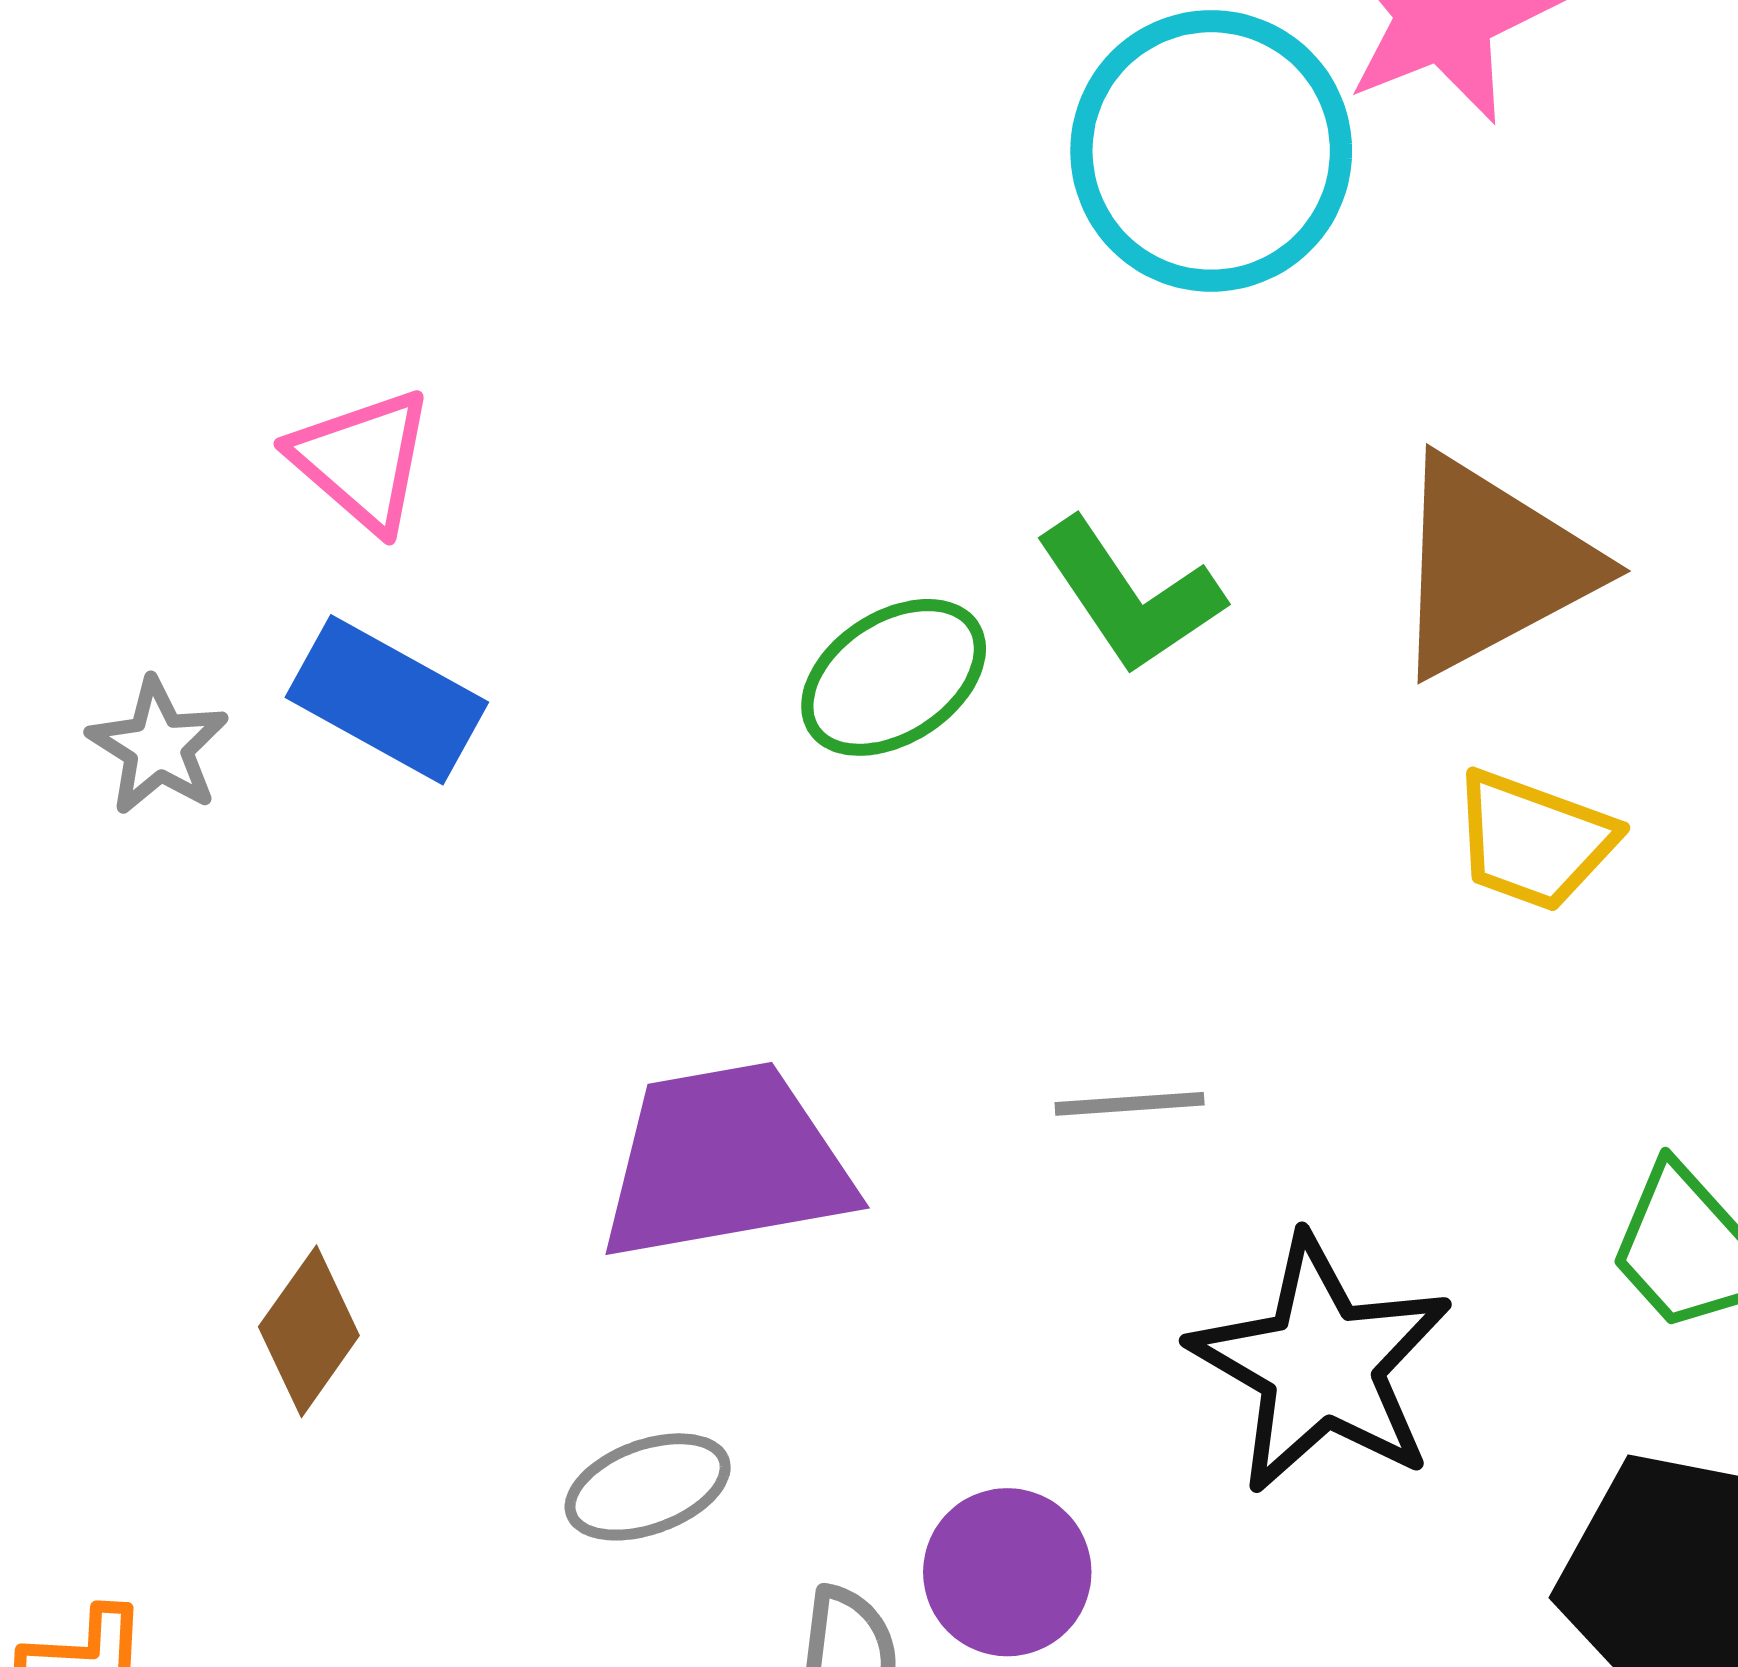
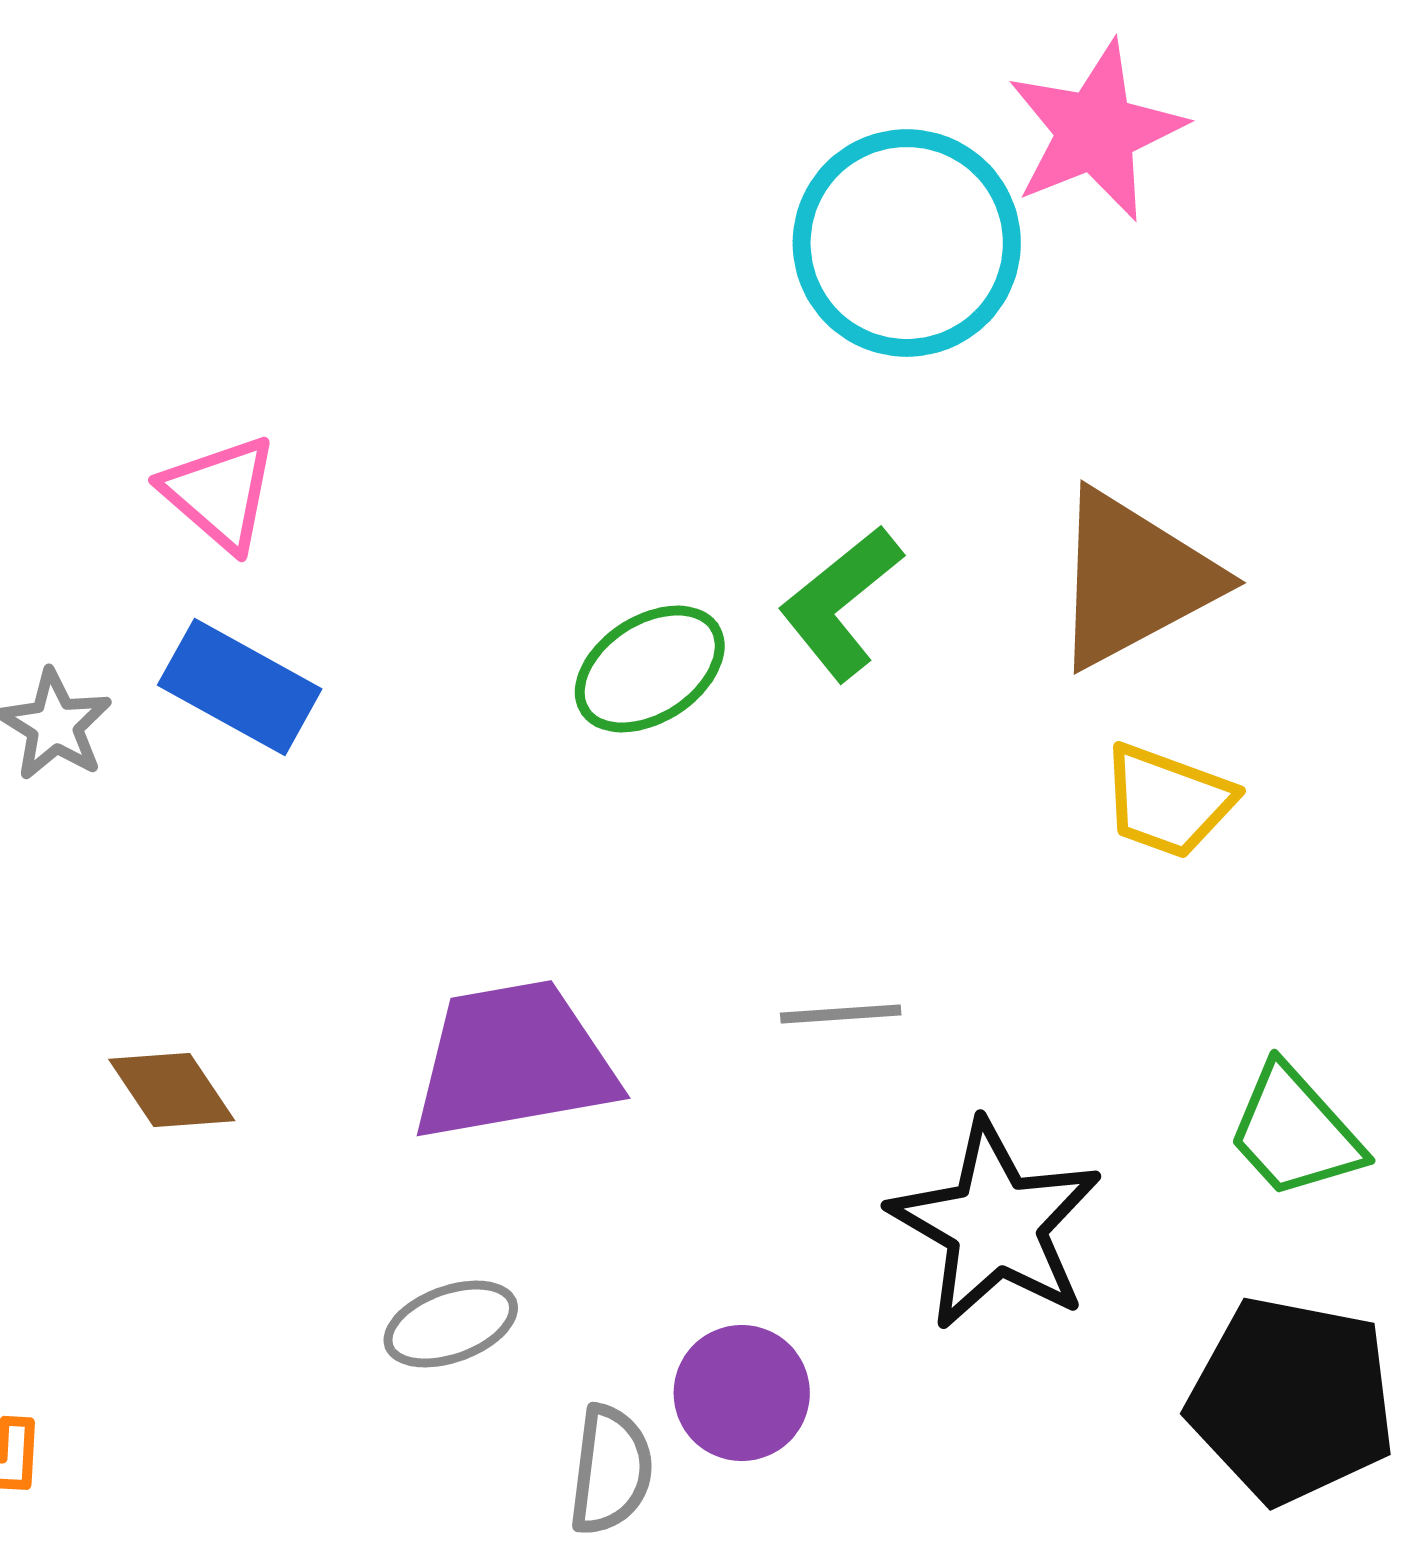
green L-shape: (1130, 596) -> (841, 603), turned 85
brown diamond: (309, 1331) -> (172, 1090), moved, turned -69

